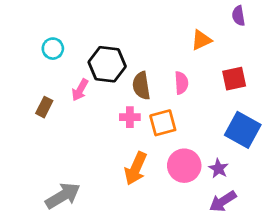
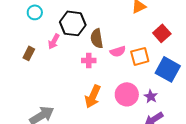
red square: (234, 79) -> (162, 33), turned -30
pink semicircle: (181, 83) -> (118, 51), moved, turned 77
orange square: (163, 123) -> (140, 56), moved

